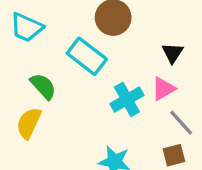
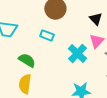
cyan rectangle: (87, 56) -> (47, 35), size x0.6

